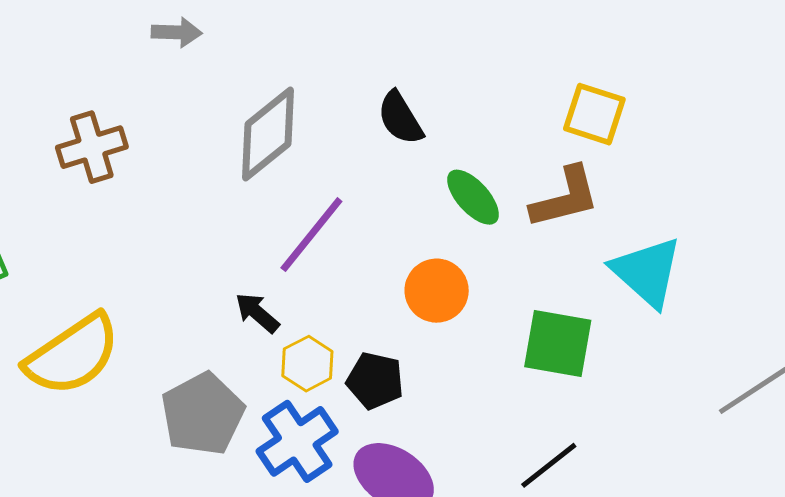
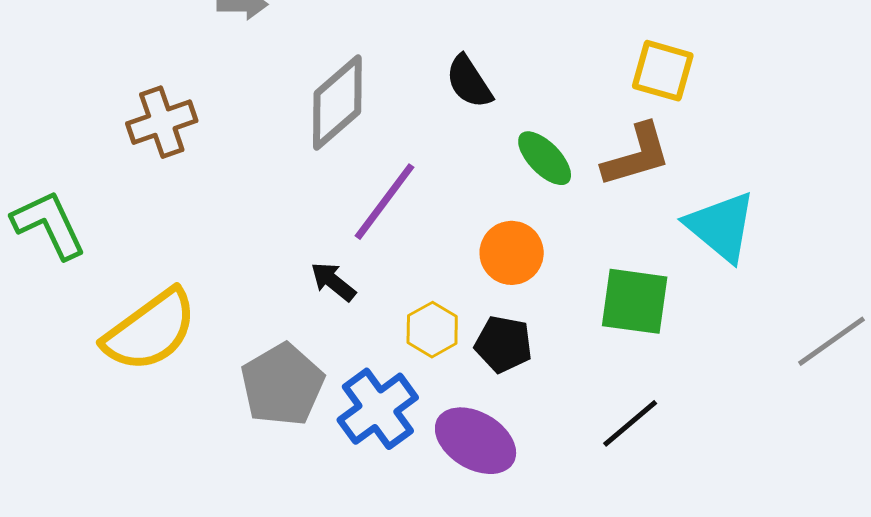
yellow hexagon: (307, 364) -> (432, 330), moved
black pentagon: (375, 381) -> (503, 344), moved

